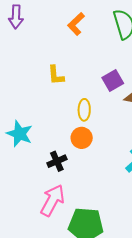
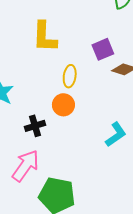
yellow L-shape: (56, 75) -> (45, 37), size x1.5

